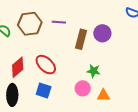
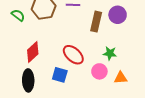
red ellipse: (46, 65) -> (73, 55), moved

